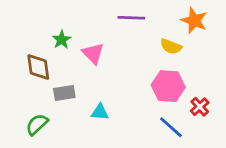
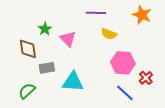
yellow semicircle: (171, 46) -> (109, 34), moved
cyan triangle: (100, 112) -> (73, 82), size x1.6

